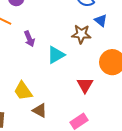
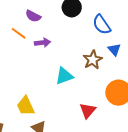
brown star: (81, 34) -> (93, 60), turned 30
purple arrow: (29, 39) -> (43, 43), moved, turned -84

